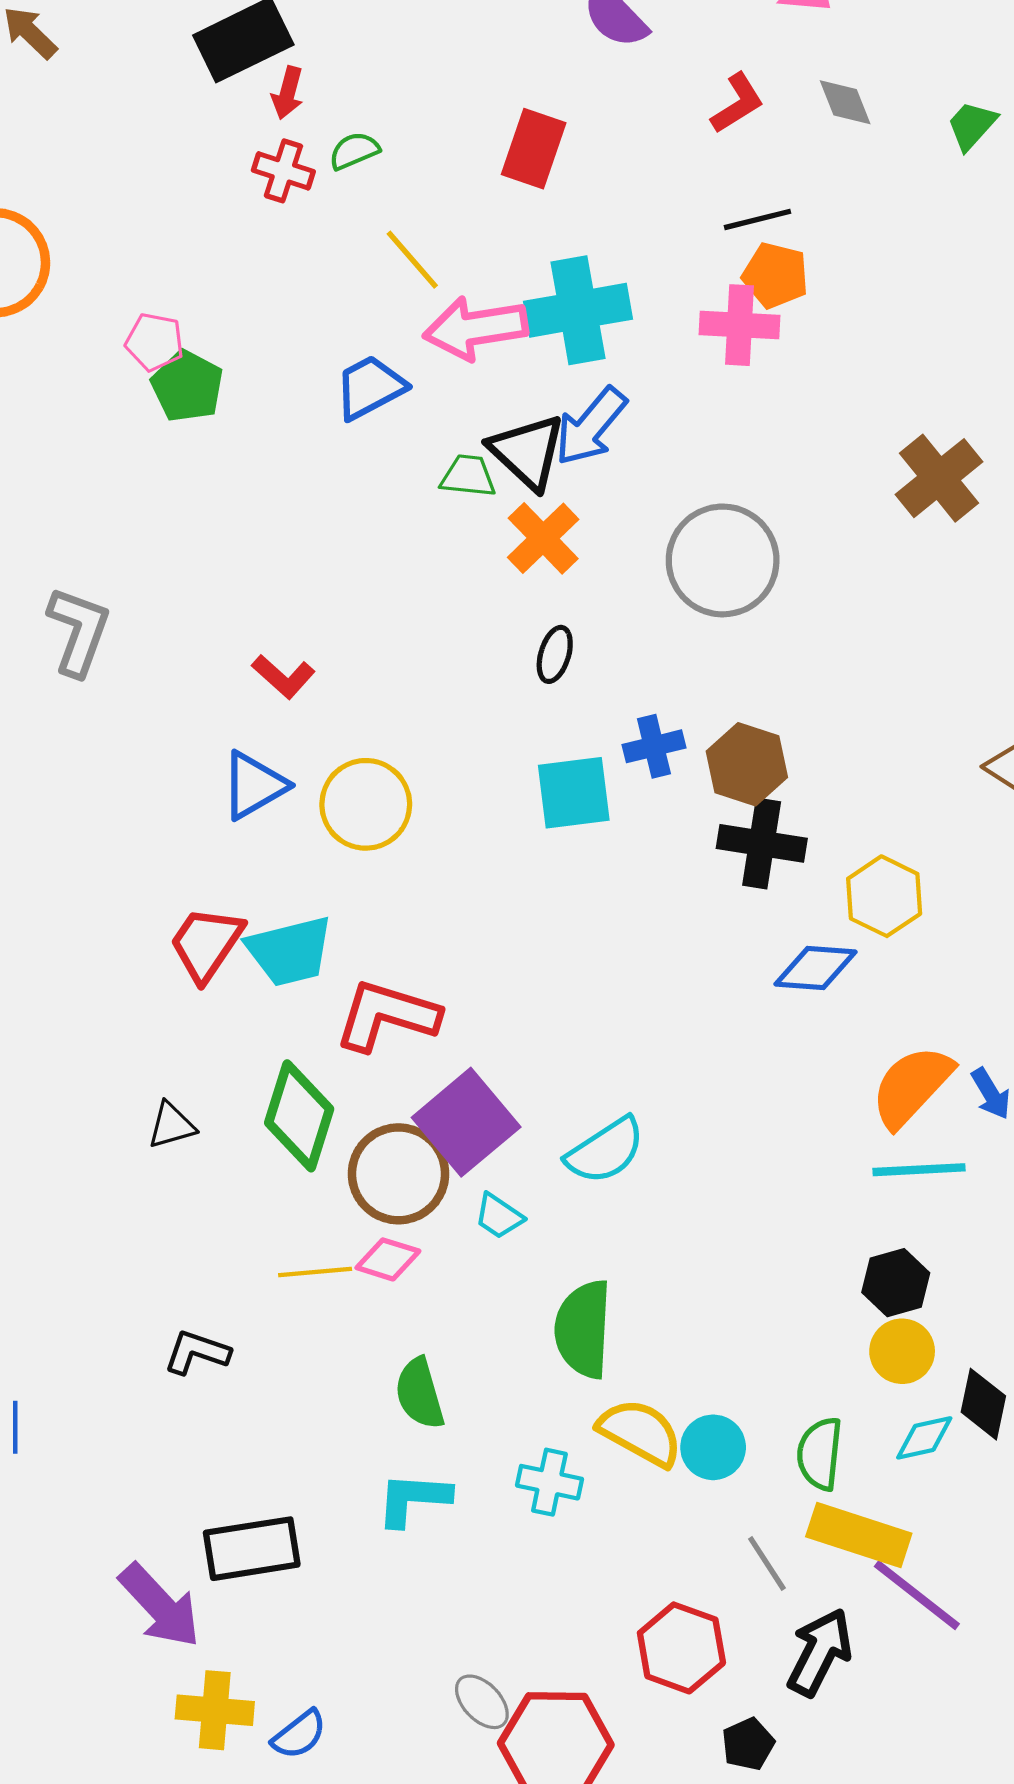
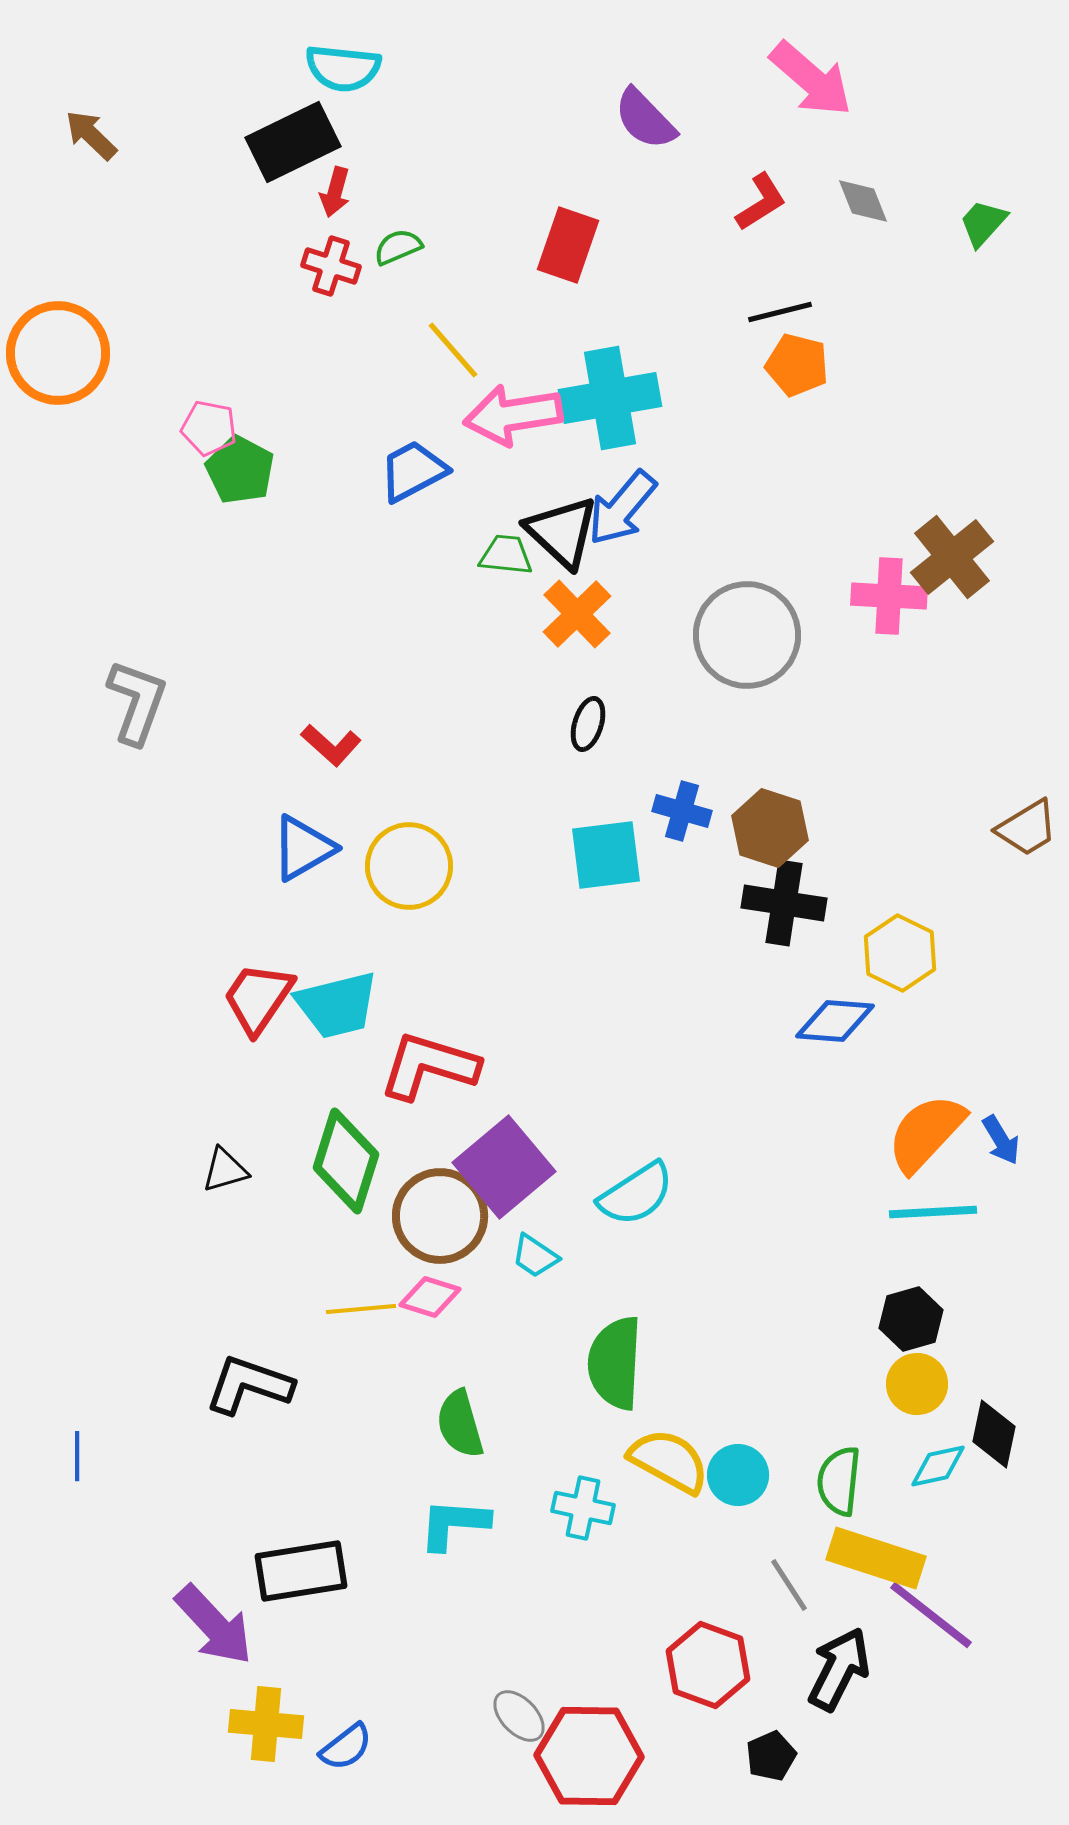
pink cross: (739, 325) -> (889, 596), moved
blue cross: (654, 746) -> (682, 811), turned 30
black L-shape: (197, 1352) -> (249, 1385), size x1.4

